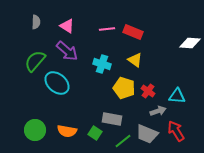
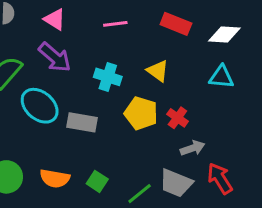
red rectangle: (133, 32) -> (176, 24), moved
white diamond: (190, 43) -> (224, 35), moved
cyan triangle: (177, 96) -> (221, 77), moved
gray rectangle: (112, 119) -> (82, 122), moved

